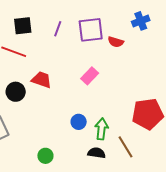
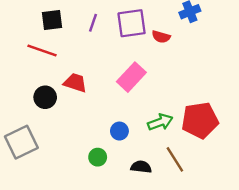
pink rectangle: (90, 76) -> (131, 77), size x1.4
green arrow: (102, 129) -> (160, 122), moved, turned 65
green circle: (45, 156) -> (98, 157), moved

